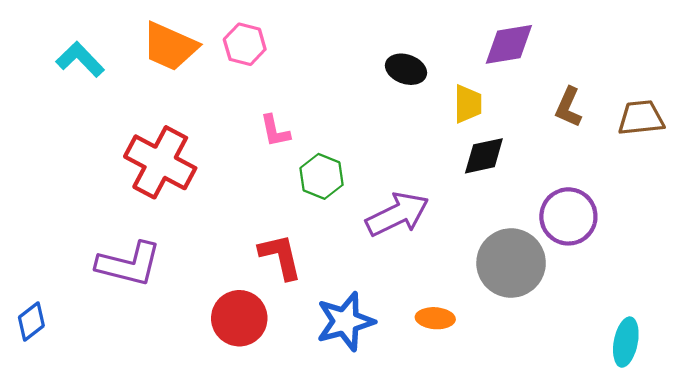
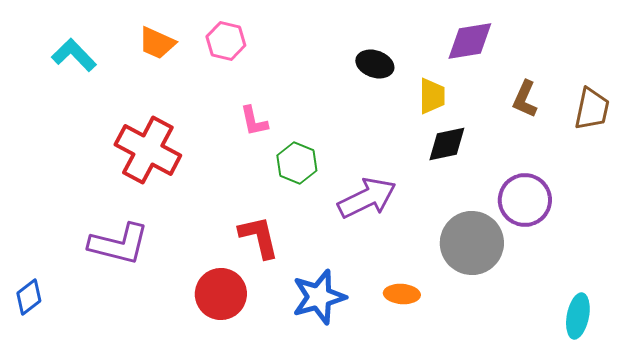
orange trapezoid: (170, 46) -> (157, 43), size x0.7
brown trapezoid: (641, 118) -> (592, 109), turned 108

